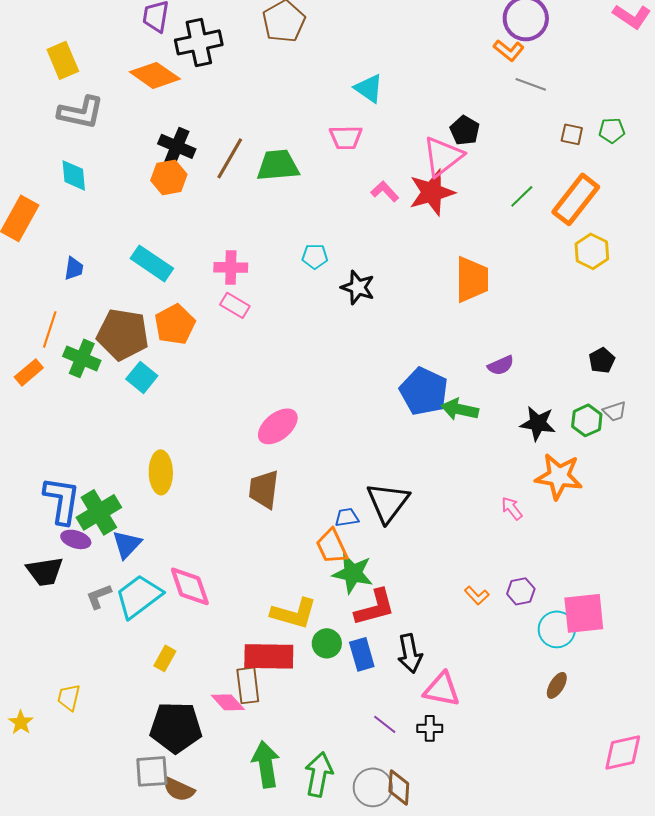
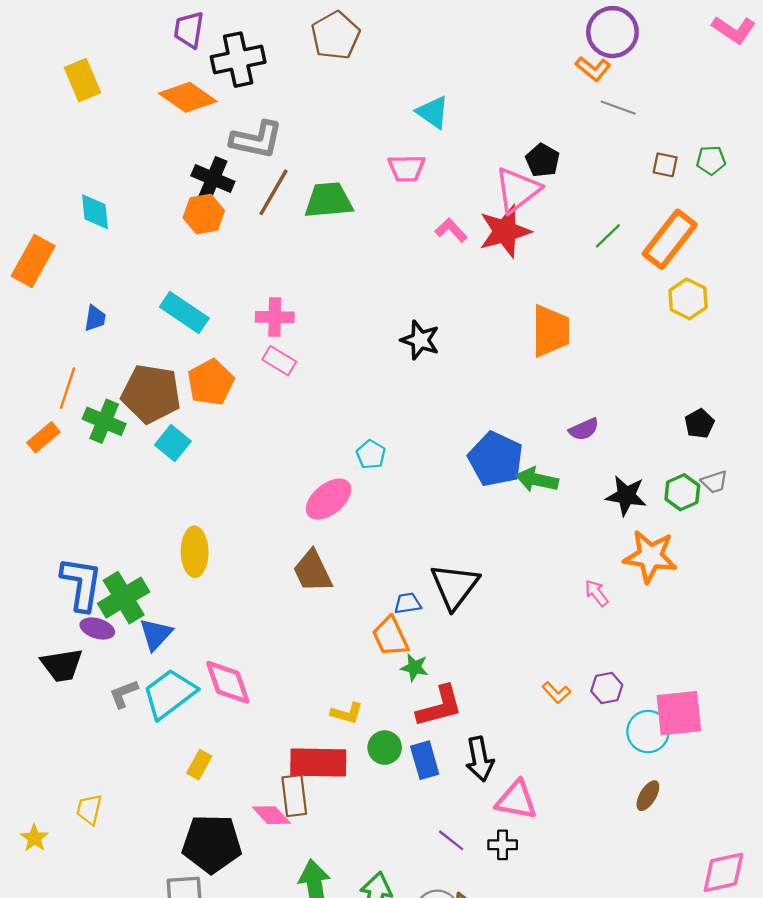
gray L-shape: (81, 112) -> (256, 140), moved
cyan pentagon: (315, 256) -> (371, 454), moved, turned 30
brown trapezoid: (264, 489) -> (313, 571), turned -33
green star: (353, 573) -> (414, 667), size x0.6
yellow L-shape: (294, 613) -> (347, 713), size x0.6

